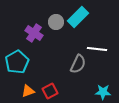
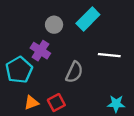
gray circle: (56, 22) -> (54, 25), moved
purple cross: (34, 33) -> (40, 51), moved
gray semicircle: (78, 64) -> (74, 72), moved

